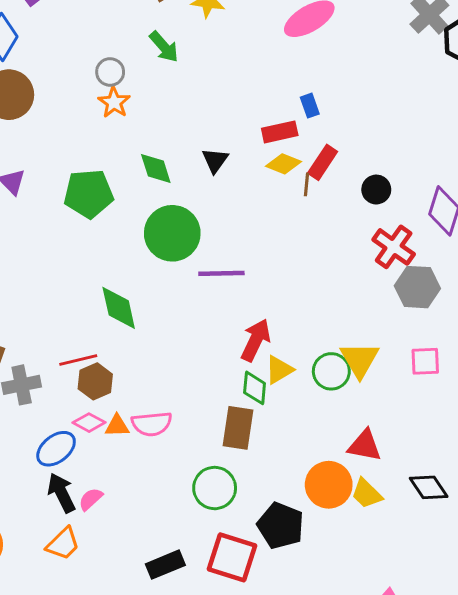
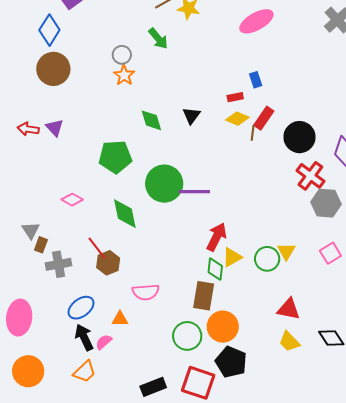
red rectangle: (280, 132) -> (235, 97), size x0.7
black circle: (376, 190) -> (300, 137), size x1.6
green pentagon: (89, 194) -> (115, 157), moved
green circle: (172, 233) -> (164, 184), moved
red line: (78, 360) -> (97, 248), turned 65
yellow triangle: (360, 360) -> (286, 251), size x0.7
pink square: (425, 361) -> (330, 253), turned -30
pink diamond: (89, 423) -> (72, 200), moved
orange triangle: (117, 426) -> (120, 319), moved
orange circle: (329, 485) -> (223, 327), moved

